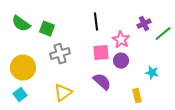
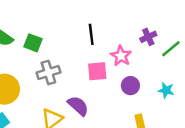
purple circle: (121, 61) -> (130, 86), moved
cyan star: (152, 73) -> (166, 90), moved
purple semicircle: (102, 82) -> (78, 106), moved

